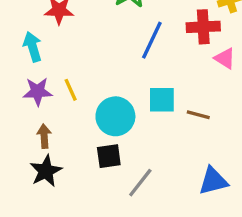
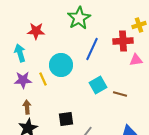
pink triangle: (225, 58) -> (136, 60), turned -40
cyan square: (162, 100) -> (98, 85), turned -30
cyan circle: (115, 116) -> (61, 65), moved

